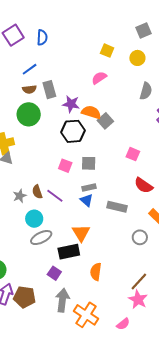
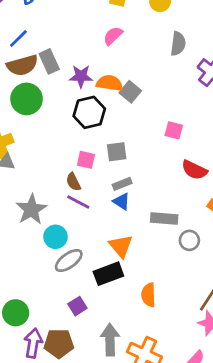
brown semicircle: (29, 89) -> (22, 65), size x1.6
brown semicircle: (37, 192) -> (73, 182), moved
gray star: (20, 196) -> (31, 209), size x1.6
gray rectangle: (117, 207) -> (164, 219), moved
gray circle: (140, 237) -> (189, 240), moved
purple square: (54, 273) -> (77, 306), moved, turned 32

